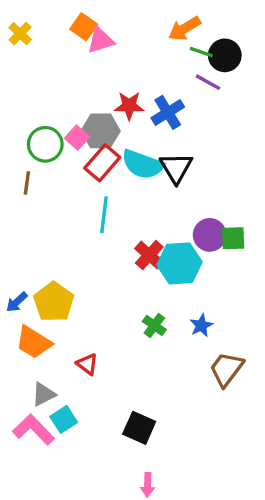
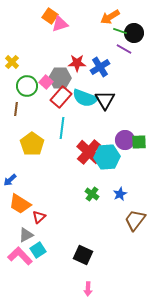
yellow cross: (20, 34) -> (12, 62), moved
red cross: (149, 255) -> (89, 152), size x1.4
yellow pentagon: (54, 302) -> (32, 144), moved
red triangle: (87, 364) -> (39, 217), moved, turned 40

